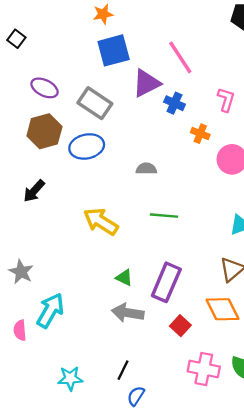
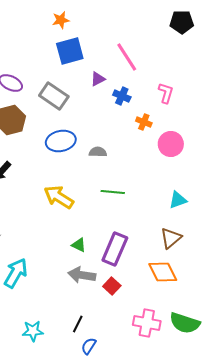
purple triangle: (146, 83) -> (98, 79), size x0.6
blue ellipse: (87, 146) -> (61, 141), moved
red square: (180, 326) -> (112, 286), moved

